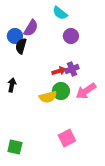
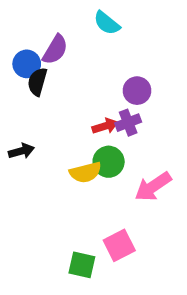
purple circle: (71, 36) -> (137, 91), moved
black arrow: (12, 85) -> (21, 151), turned 64
pink arrow: (86, 91) -> (153, 187), moved
green square: (15, 147) -> (82, 265), moved

